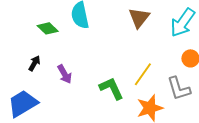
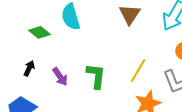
green L-shape: (111, 88) -> (96, 76), moved, turned 36

